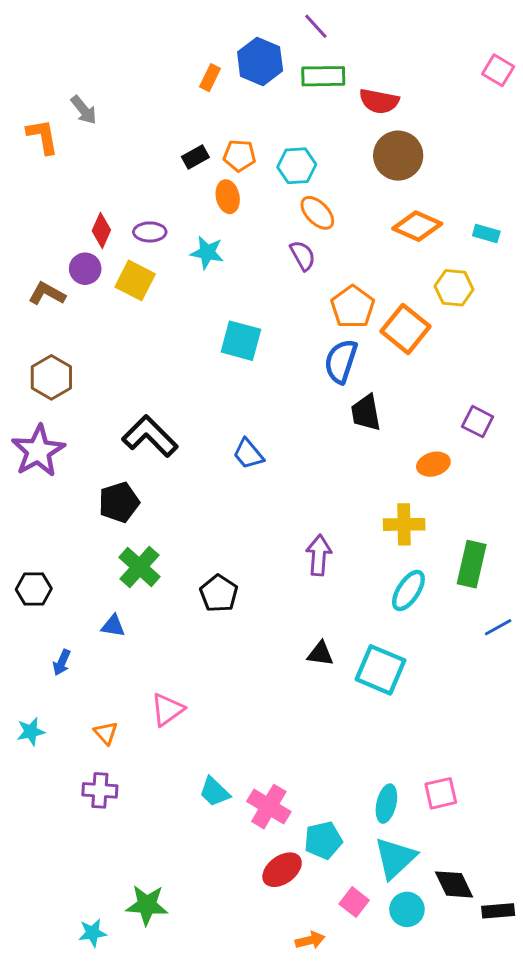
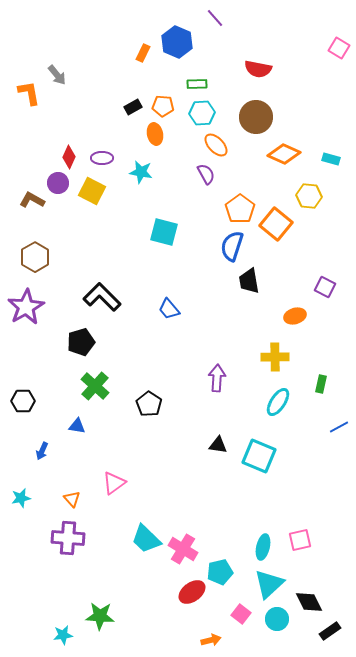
green rectangle: (323, 76) -> (197, 84), moved, size x0.7
brown circle: (398, 156) -> (256, 117), moved
green rectangle: (472, 564) -> (321, 384), size x0.6
purple cross: (100, 790) -> (68, 538), size x1.4
cyan trapezoid: (214, 792) -> (146, 539), size x1.4
black rectangle: (498, 911) -> (330, 631), moved, turned -30

